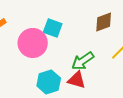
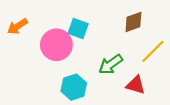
red triangle: (77, 80) -> (136, 85), moved

